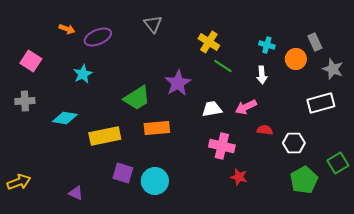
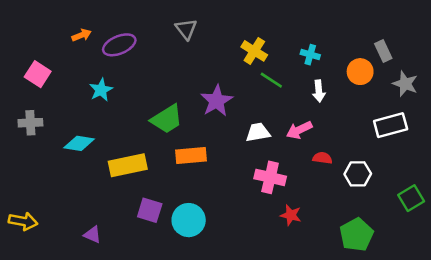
orange arrow: (67, 29) -> (82, 35), turned -42
cyan cross: (267, 45) -> (310, 55), moved
green pentagon: (304, 180) -> (356, 235), moved
yellow arrow: (19, 182) -> (23, 221), turned 30

